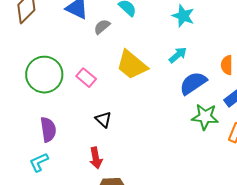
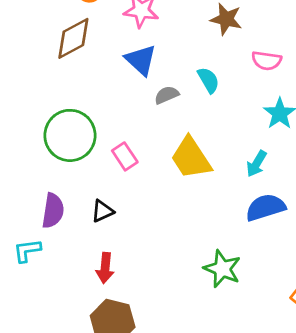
cyan arrow: (178, 55) -> (257, 164), turned 144
green star: (205, 117) -> (222, 269), moved
black triangle: (103, 119) -> (102, 211), moved, turned 36

